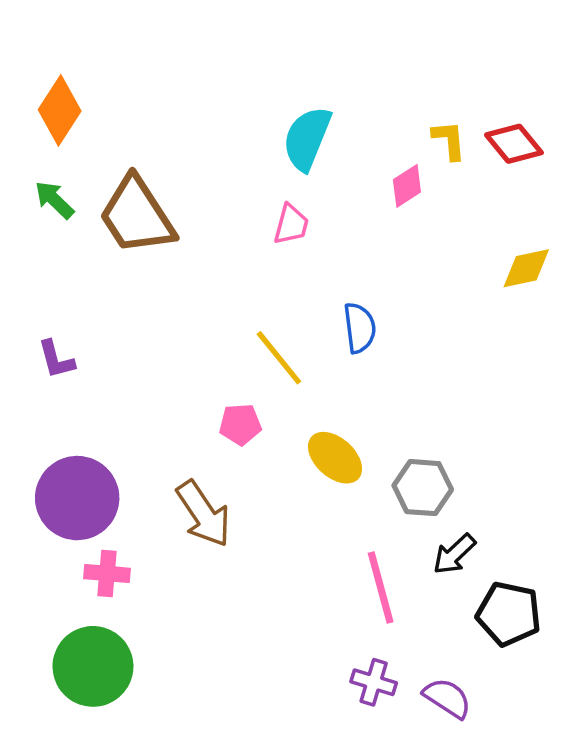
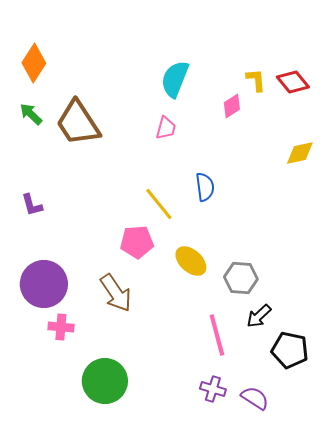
pink pentagon: (240, 424) -> (137, 242), size x1.4
green circle: (93, 666) -> (105, 381), moved

